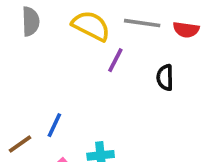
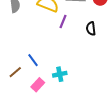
blue line: (54, 125) -> (33, 60), turned -56

